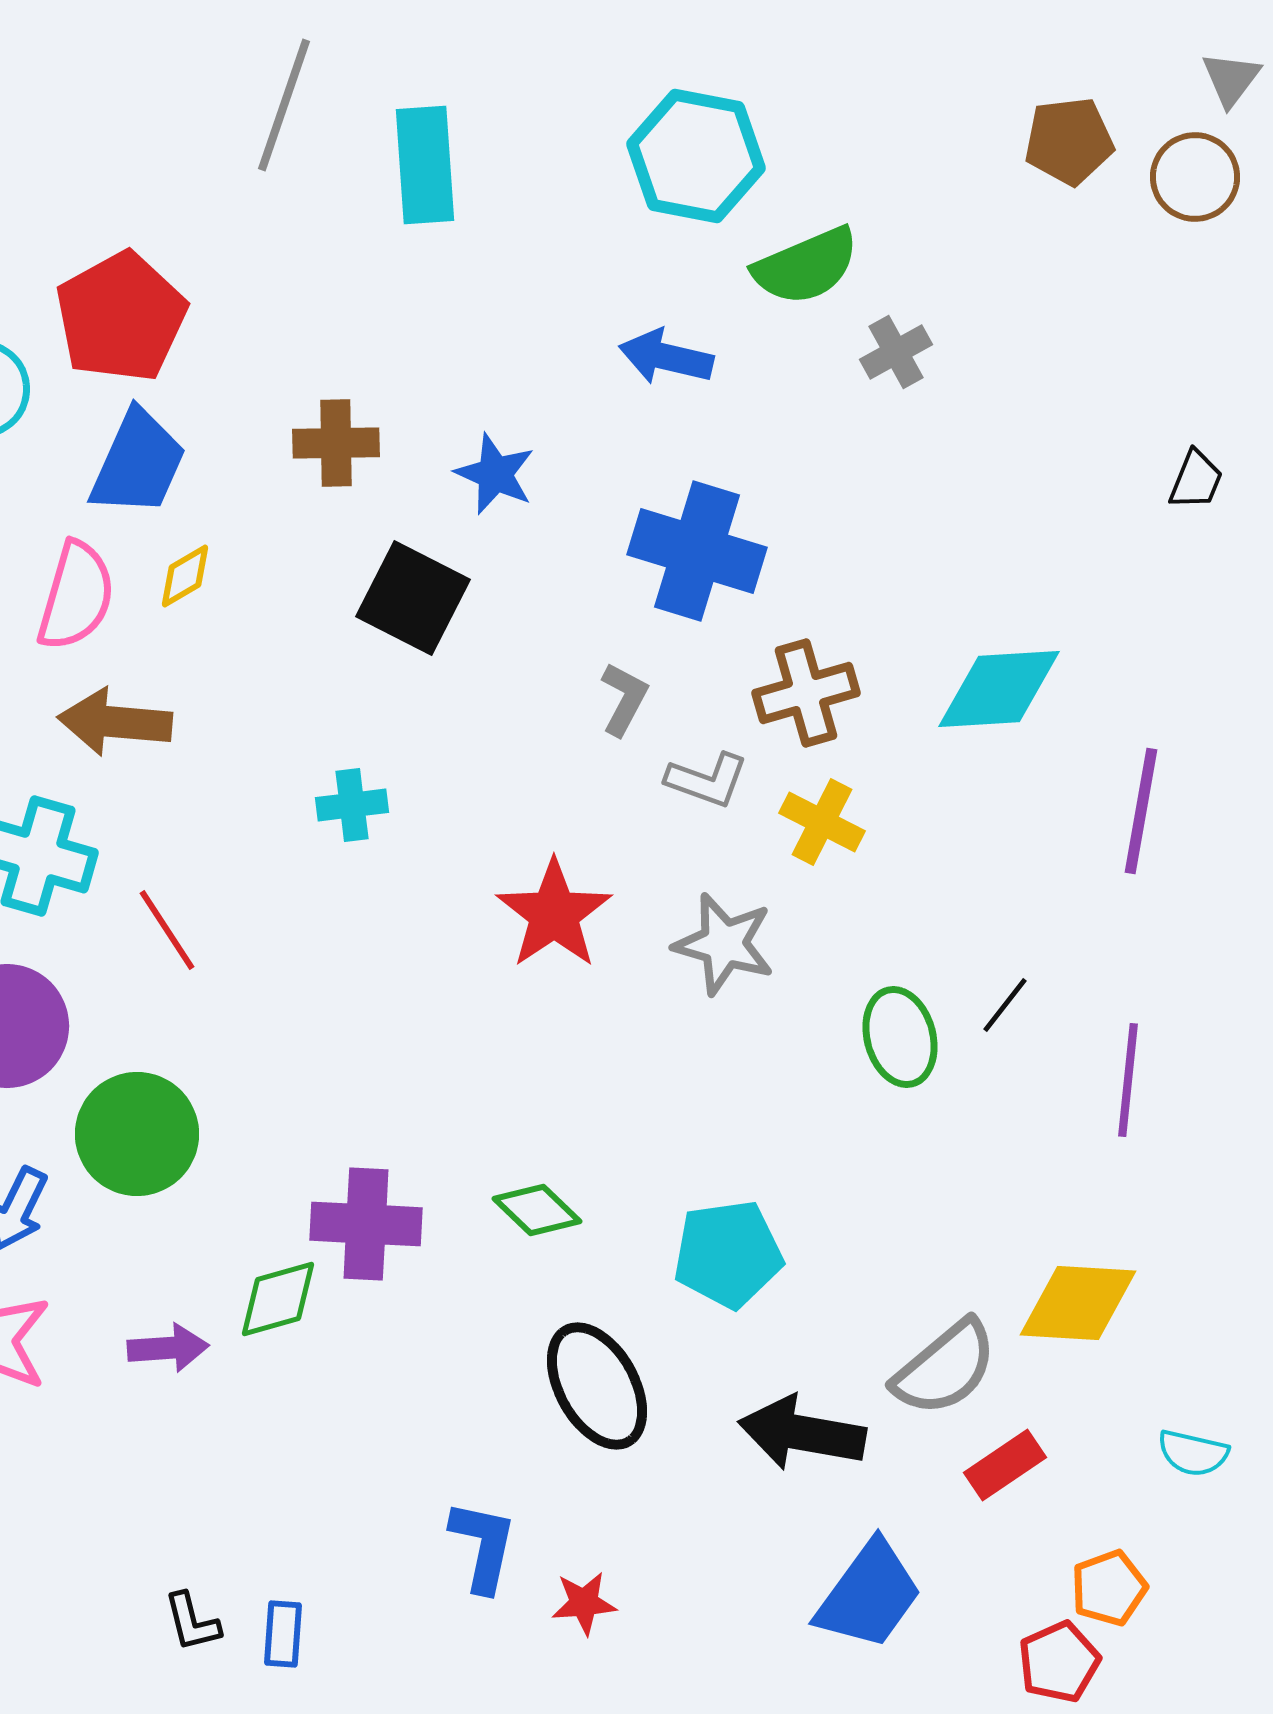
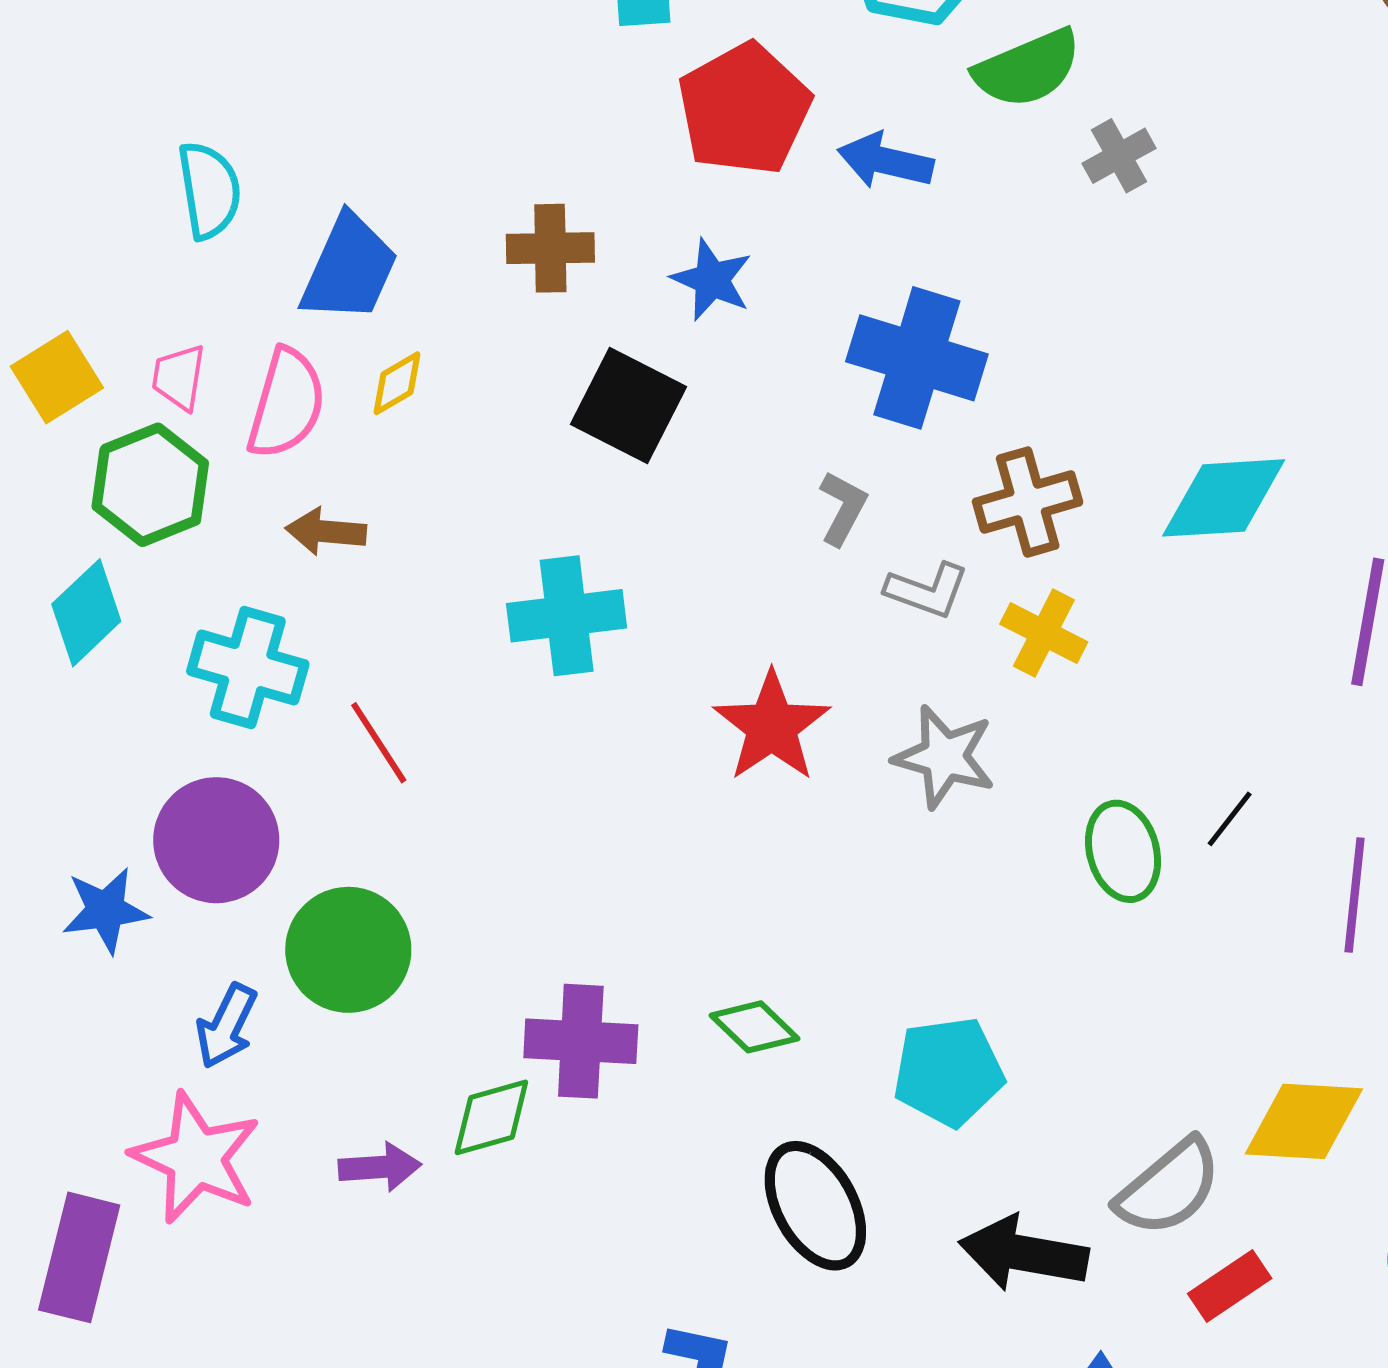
red pentagon: (121, 317) -> (744, 109), moved
brown arrow: (115, 722) -> (326, 531), size x0.7
cyan cross: (352, 805) -> (567, 616), size x1.6

